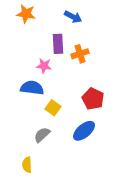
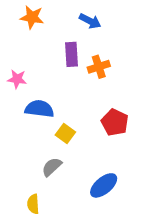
pink star: (44, 66) -> (17, 79), moved
blue ellipse: (84, 131) -> (104, 185), moved

